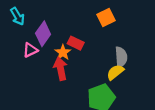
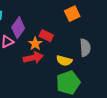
red arrow: (61, 69) -> (33, 58), turned 90
yellow semicircle: (115, 72) -> (64, 61), moved, turned -126

